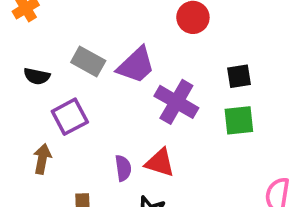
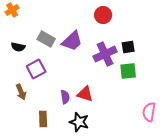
purple cross: (176, 102) -> (105, 54), moved, turned 35
brown arrow: (42, 159) -> (21, 92), turned 147

